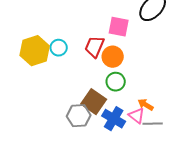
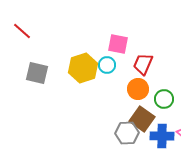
pink square: (119, 27) -> (118, 44), moved
orange circle: (113, 57) -> (138, 89), moved
blue cross: (114, 119) -> (162, 136), turned -30

